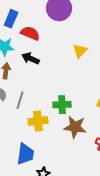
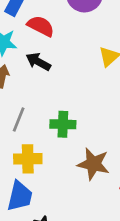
green cross: (62, 105) -> (63, 124), moved
yellow cross: (38, 121) -> (28, 159), moved

